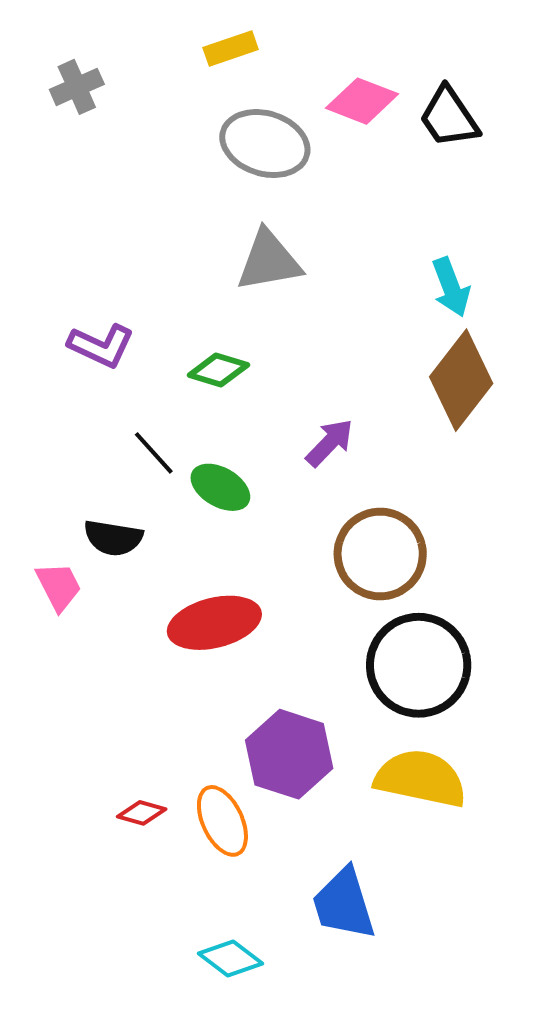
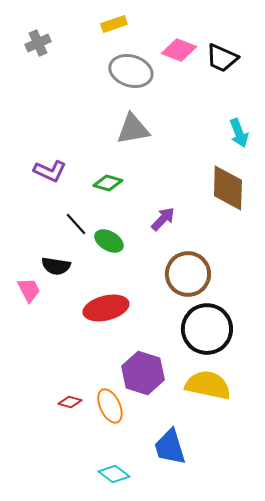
black trapezoid: (449, 117) -> (222, 58), turned -32
cyan arrow: (451, 287) -> (239, 133), moved
brown diamond: (461, 380) -> (228, 188), turned -36

